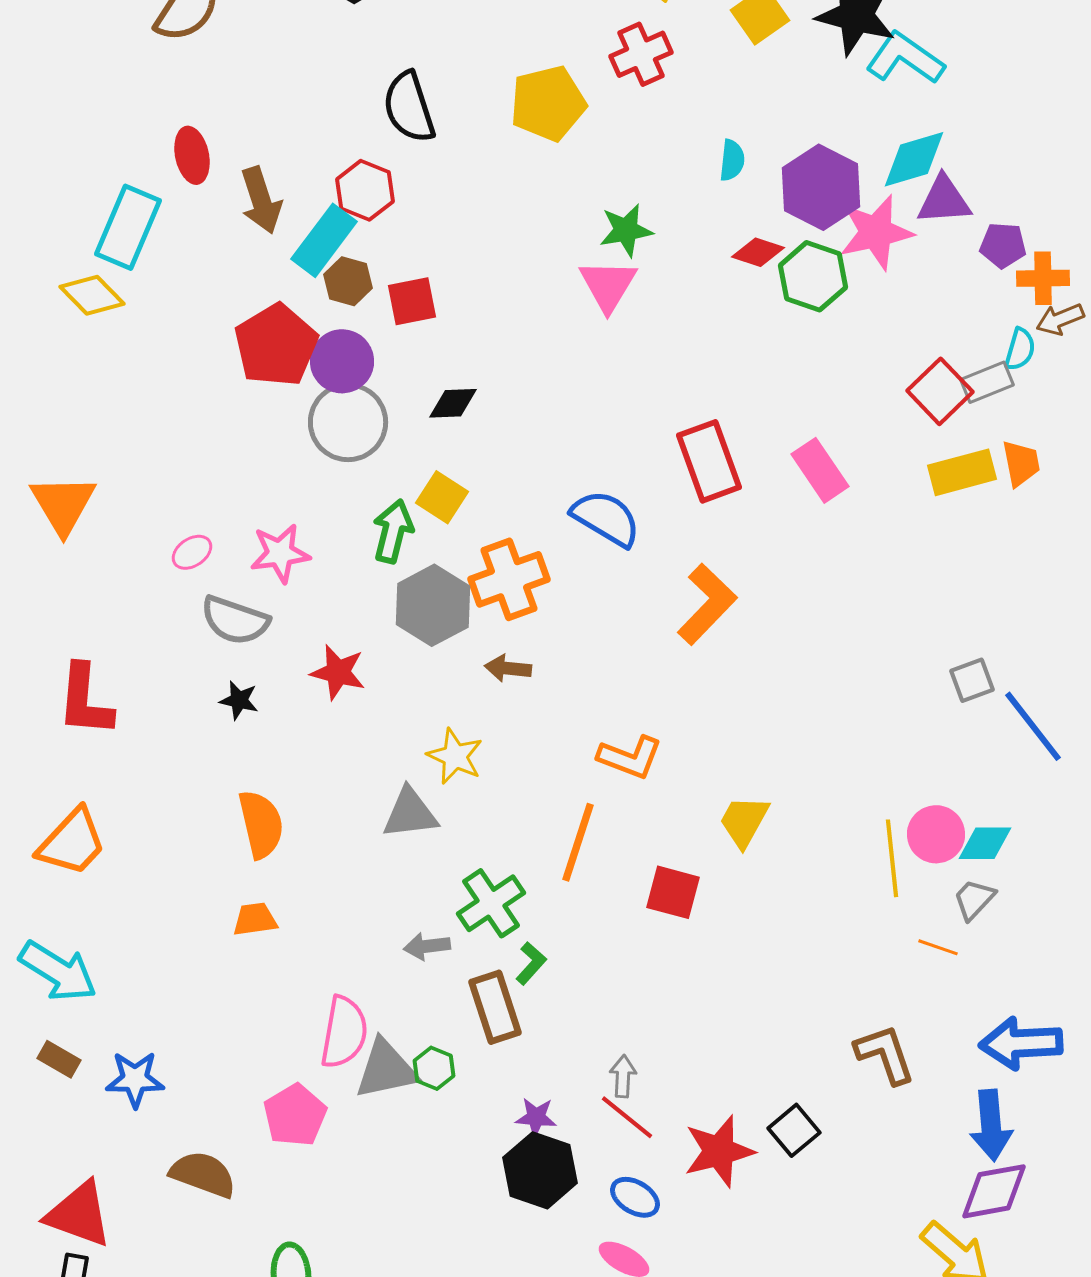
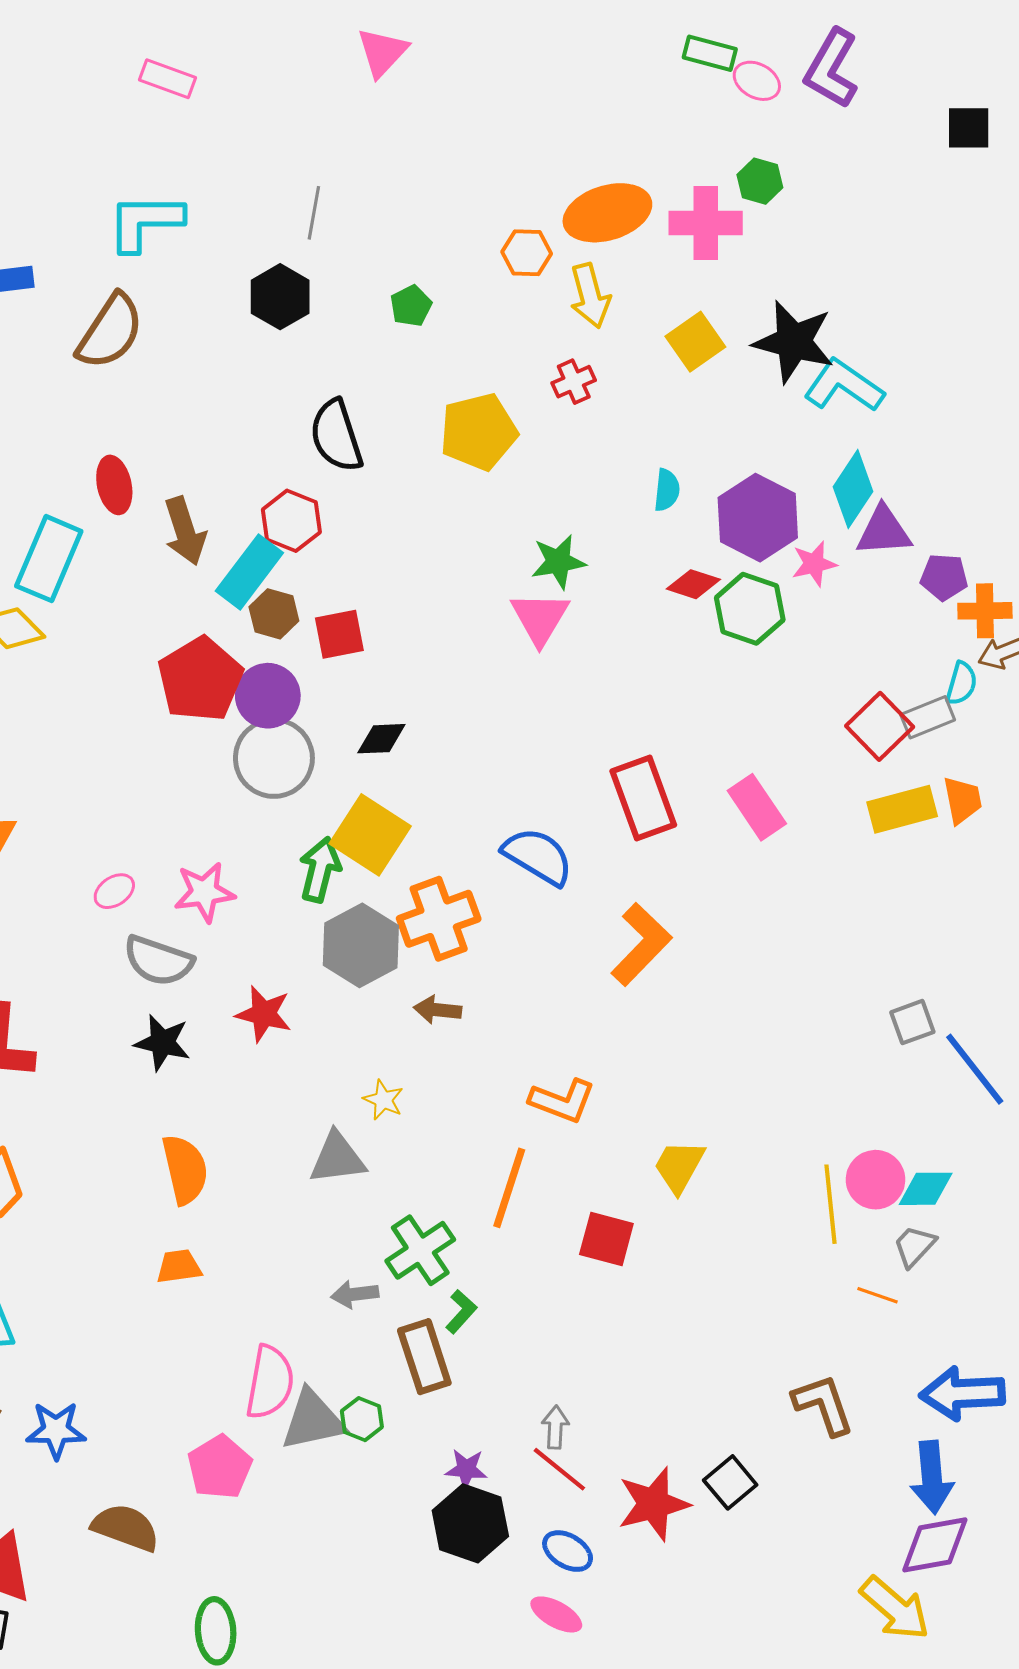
red cross: (641, 54) -> (574, 382), size x0.7
cyan diamond: (914, 159) -> (853, 489), turned -40
pink star: (876, 232) -> (814, 564), size x0.6
yellow square: (442, 497) -> (370, 835), size x1.5
black star: (239, 700) -> (162, 1043), size x1.4
yellow star: (455, 756) -> (383, 1100), size x0.7

